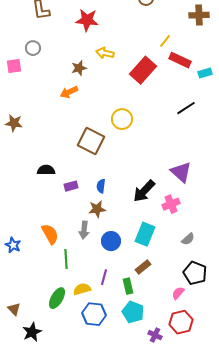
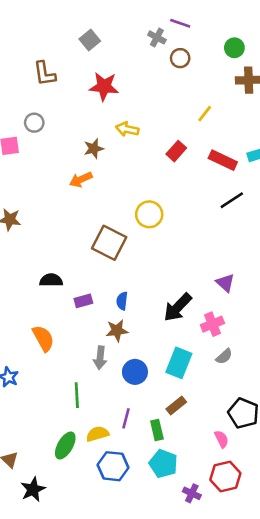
red rectangle: (180, 60) -> (223, 160), moved
red rectangle: (143, 70) -> (176, 151), size x0.6
purple triangle: (181, 172) -> (225, 283), size x0.7
orange semicircle: (50, 234) -> (43, 338), moved
gray semicircle: (188, 239) -> (224, 356), moved
pink semicircle: (178, 293) -> (221, 439), turned 112

